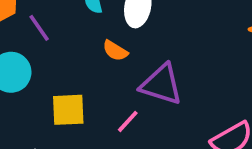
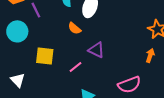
purple triangle: (161, 84) -> (96, 50), size x0.7

